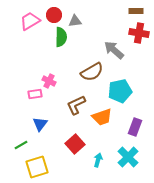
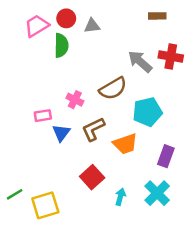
brown rectangle: (136, 11) -> (157, 16), moved
red cross: (139, 33) -> (171, 57), moved
green semicircle: (61, 37) -> (61, 45), moved
pink cross: (49, 81) -> (75, 100), moved
blue triangle: (40, 124) -> (61, 133), moved
green line: (21, 145) -> (15, 194), moved

